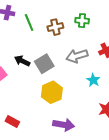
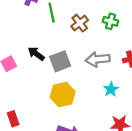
brown cross: (55, 27) -> (80, 23), turned -35
red rectangle: (12, 122) -> (13, 119), turned 32

